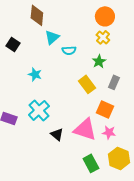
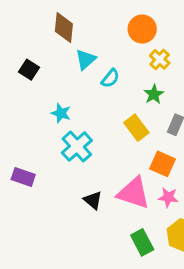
orange circle: (105, 16) -> (142, 29), moved
cyan semicircle: (69, 50) -> (110, 78), turned -48
cyan cross: (39, 110) -> (77, 147), moved

